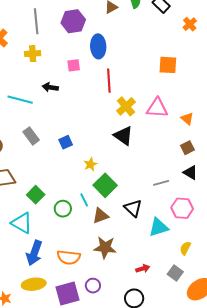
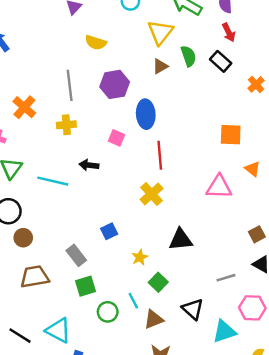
pink square: (74, 65) -> (116, 138), turned 32
yellow cross: (126, 106) -> (152, 194), moved
orange triangle: (187, 119) -> (253, 169), moved
gray rectangle: (31, 136) -> (76, 255), moved
black triangle: (123, 136) -> (181, 240), moved, turned -40
green square: (105, 185) -> (158, 282), size x0.7
green square: (36, 195) -> (86, 286), moved, turned 30

